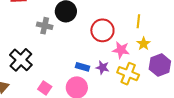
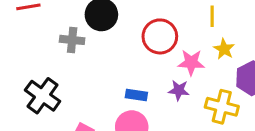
purple star: (102, 67) -> (179, 90), moved
yellow cross: (128, 74) -> (222, 107), moved

